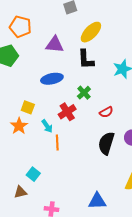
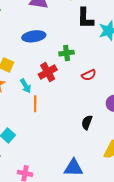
black L-shape: (86, 59) -> (85, 18), moved
green cross: (84, 93) -> (67, 53), turned 32
black semicircle: (106, 143) -> (87, 122), moved, size x0.6

